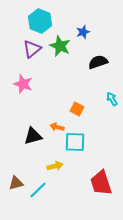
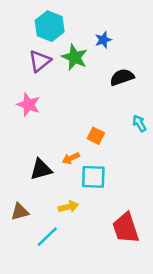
orange arrow: (57, 127) -> (71, 158), turned -40
brown triangle: (16, 183) -> (20, 212), moved

